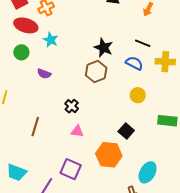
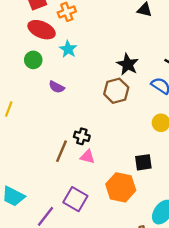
black cross: (72, 106) -> (82, 136), moved, turned -32
brown line: (35, 127) -> (62, 151), moved
black square: (126, 131) -> (143, 162), turned 35

